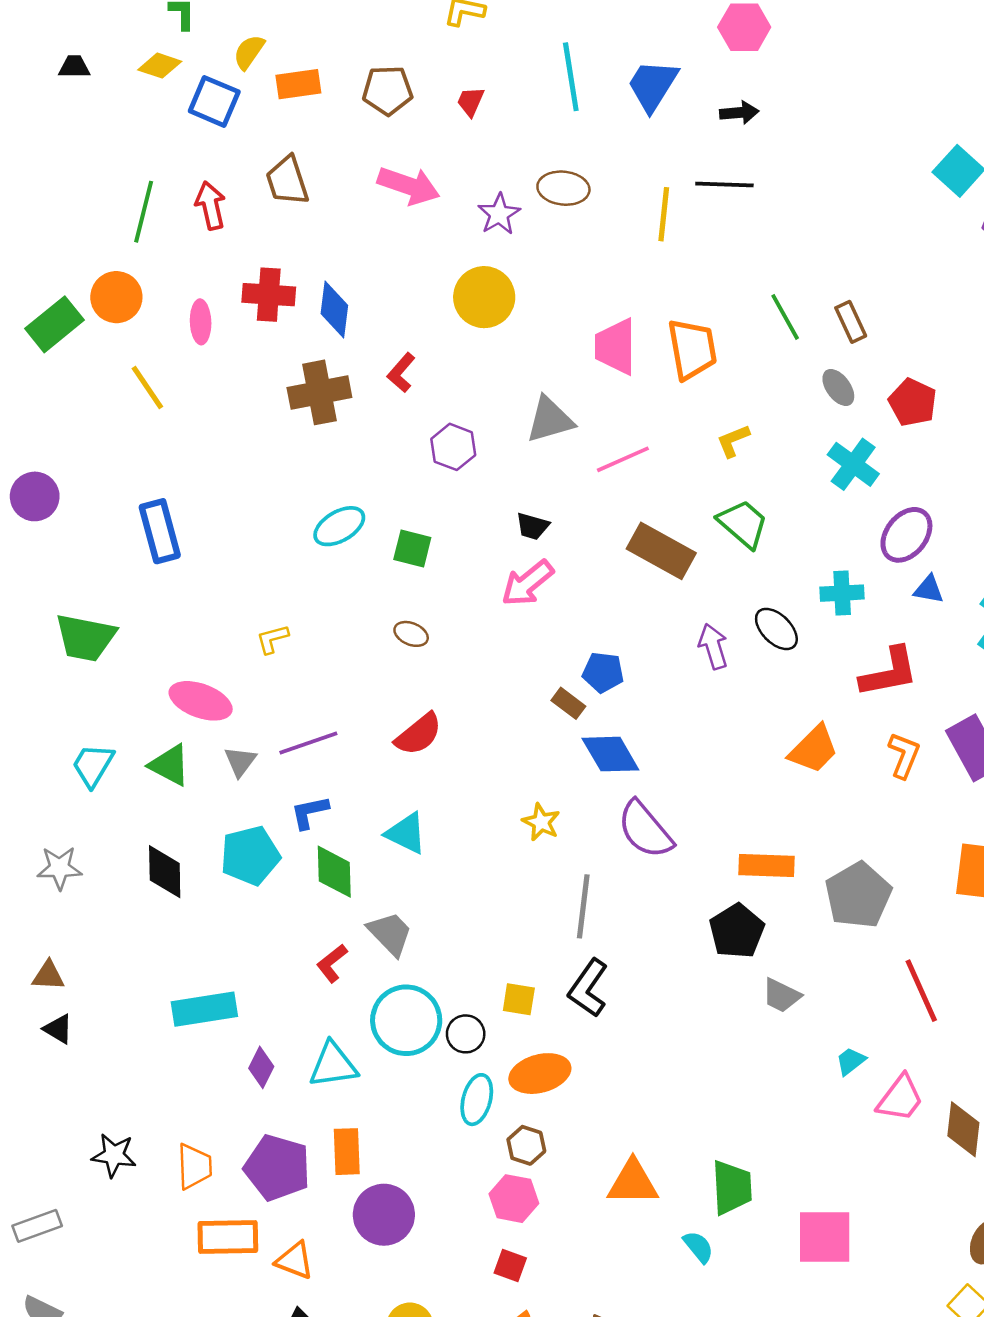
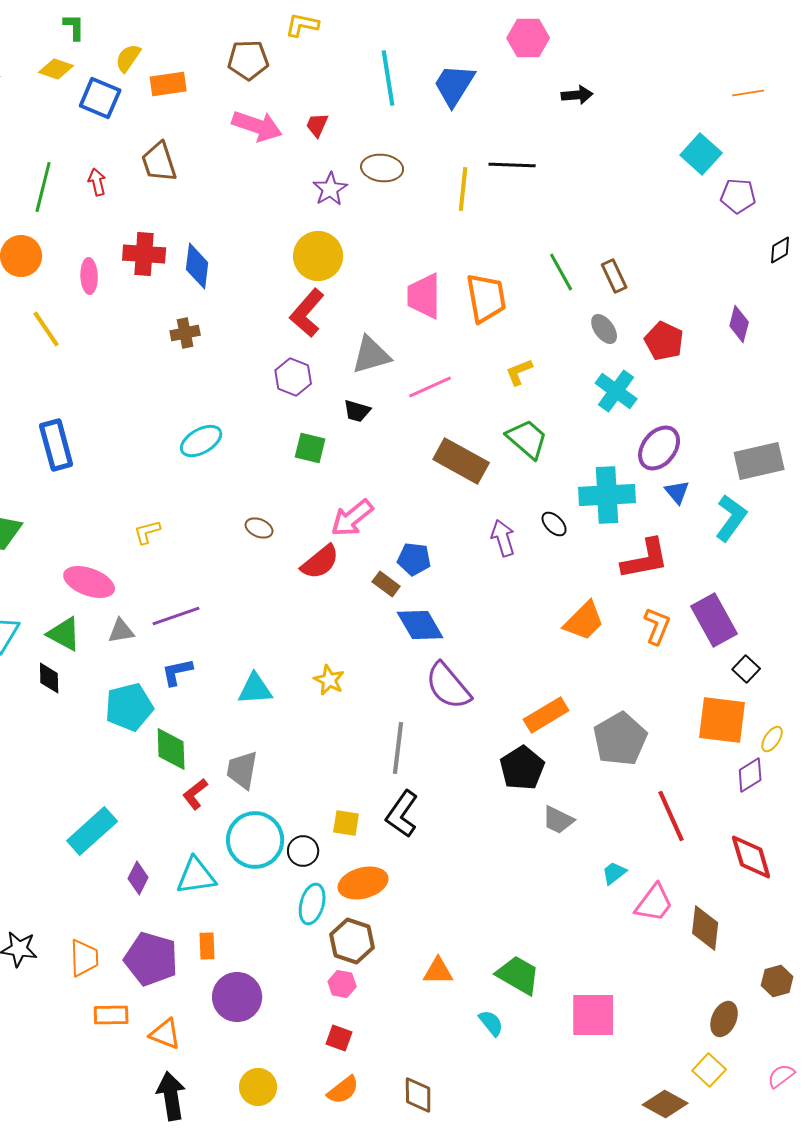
brown pentagon: (388, 90) -> (248, 60), moved
red trapezoid: (471, 101) -> (317, 125), moved
black arrow: (739, 113) -> (577, 95), moved
pink arrow: (409, 186) -> (257, 126), moved
red arrow: (211, 205) -> (97, 182), size x0.7
red L-shape: (401, 373) -> (307, 313), moved, size x1.5
brown cross: (319, 392) -> (185, 333), size x0.6
black trapezoid: (532, 526) -> (357, 411), moved
green square: (412, 548) -> (310, 448), moved
pink arrow: (528, 583) -> (352, 518), moved
blue triangle: (929, 589) -> (677, 492), turned 40
cyan cross: (842, 593) -> (607, 495), size x1.6
black ellipse: (776, 629) -> (554, 524), size x0.7
red semicircle: (419, 734) -> (320, 562), moved
gray triangle: (240, 761) -> (121, 631), turned 44
yellow star: (541, 822) -> (329, 680), moved
cyan triangle: (406, 833) -> (255, 689), turned -30
orange rectangle: (767, 865) -> (546, 715), turned -33
black diamond: (165, 872) -> (49, 678), moved, size x0.7
green diamond: (334, 872) -> (171, 749), moved
gray trapezoid: (390, 934) -> (242, 770), turned -126
cyan rectangle: (204, 1009) -> (92, 831), turned -33
brown hexagon: (526, 1145) -> (352, 941), size x1.4
orange rectangle: (347, 1152) -> (207, 946), size x0.7
orange triangle: (633, 1182) -> (438, 971), size x0.7
green trapezoid: (732, 1187) -> (518, 975), turned -57
pink hexagon: (514, 1199) -> (342, 984), size x0.7
orange rectangle: (228, 1237) -> (111, 1015), size x0.7

